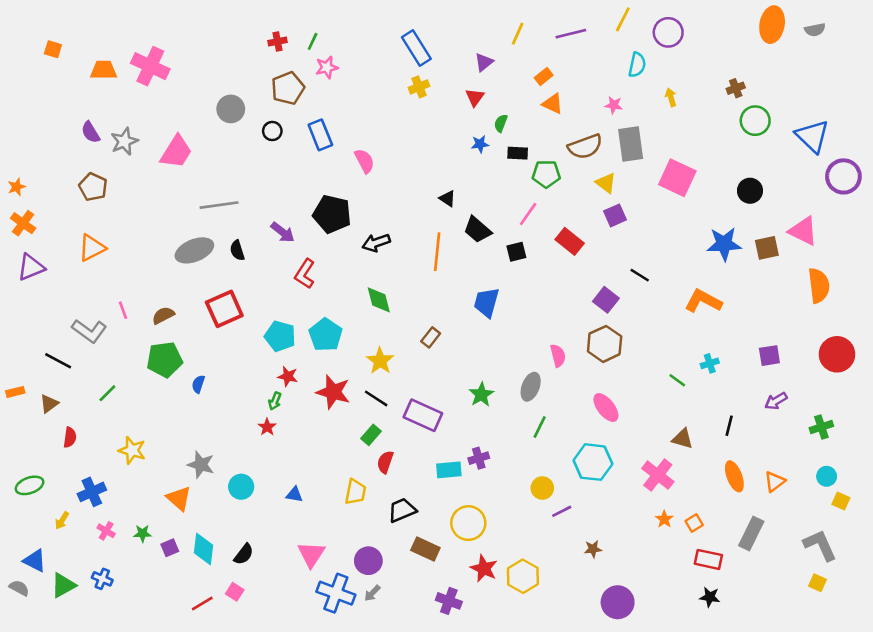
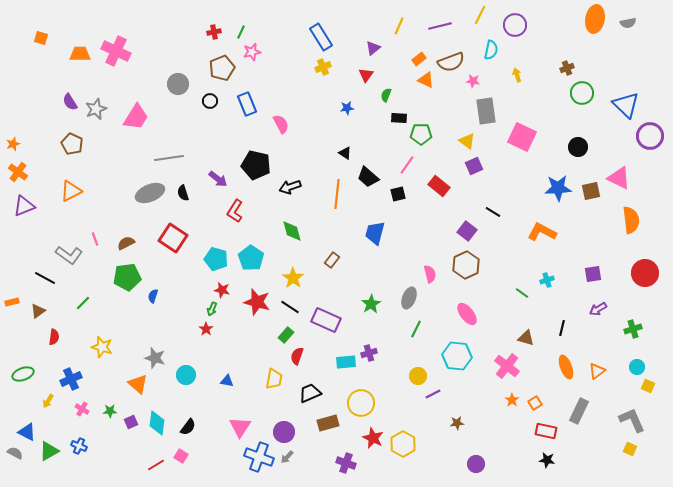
blue star: (480, 144) -> (347, 108), moved
brown semicircle: (585, 147) -> (451, 62), moved
red square: (224, 309) -> (173, 238), turned -32
brown rectangle: (425, 549) -> (328, 423), turned -40
purple circle: (618, 602) -> (476, 464), size x0.7

